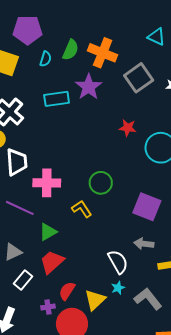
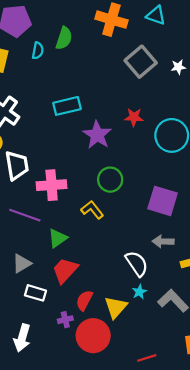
orange cross: (103, 53) -> (111, 20), moved
purple star: (89, 87) -> (97, 135), moved
cyan rectangle: (57, 99) -> (67, 106), moved
white rectangle: (23, 280) -> (35, 293), turned 72

